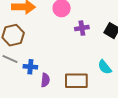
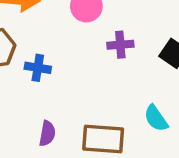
blue cross: (30, 67) -> (38, 68), moved

